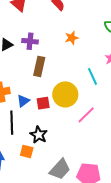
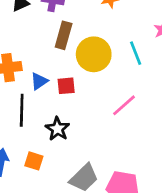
yellow circle: (65, 94) -> (94, 54), moved
orange square: (27, 152) -> (34, 161), moved

